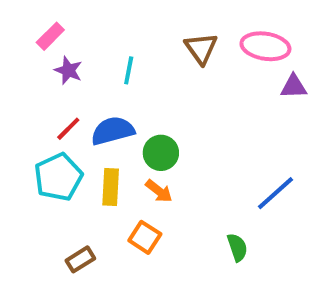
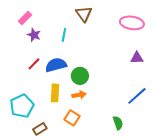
brown triangle: (201, 48) -> (84, 14), moved
purple triangle: (294, 86) -> (137, 58), moved
cyan pentagon: (58, 177) -> (22, 106), moved
orange arrow: (159, 191) -> (79, 95), turned -48

